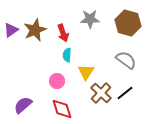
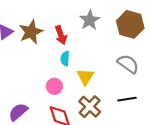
gray star: (90, 19) -> (90, 20), turned -30
brown cross: (101, 93) -> (90, 107), moved
black line: (125, 93) -> (127, 99), turned 30

